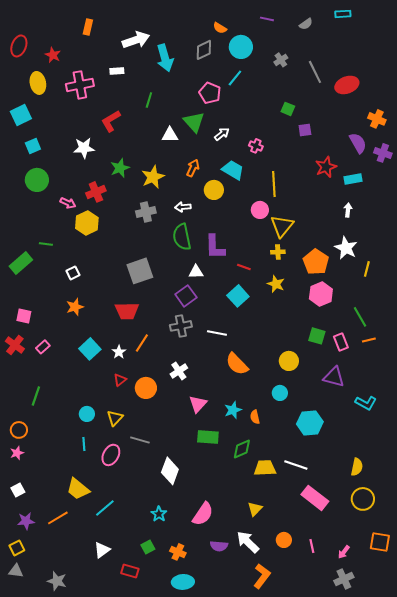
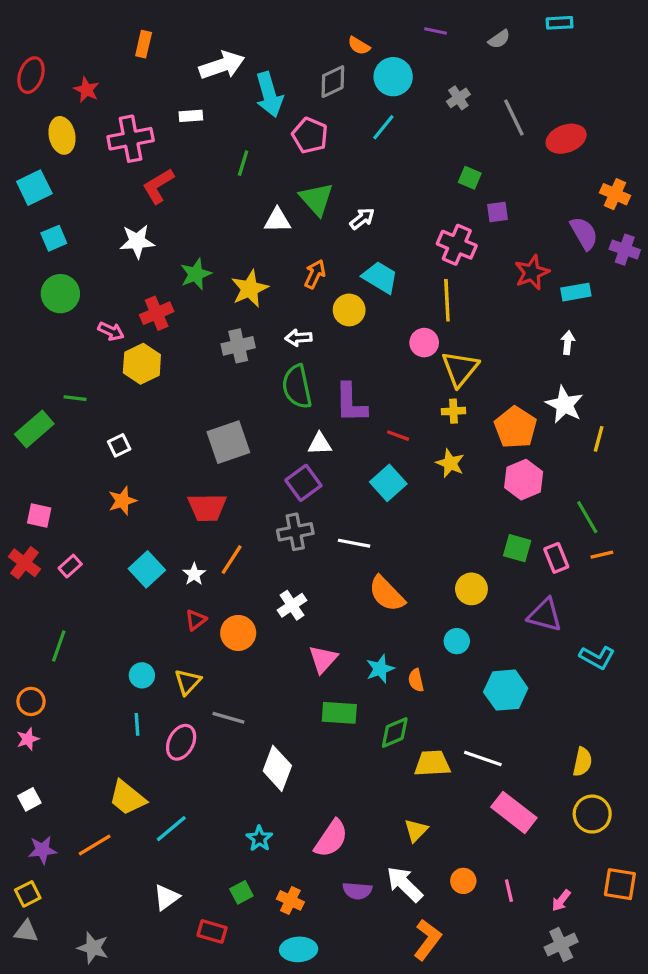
pink pentagon: (210, 93) -> (310, 135), moved
red L-shape: (111, 121) -> (158, 186), moved
pink cross: (256, 146) -> (457, 245), moved, size x1.6

